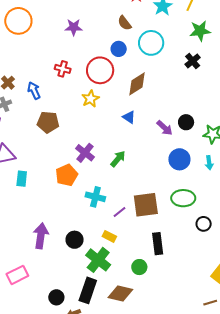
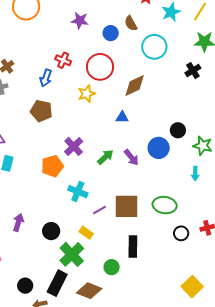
blue circle: (119, 49) -> (111, 33), moved
blue arrow: (34, 91) -> (46, 78), moved, turned -144
blue triangle: (129, 117) -> (122, 117), turned -40
purple arrow: (165, 128) -> (131, 157), moved
blue circle: (179, 159) -> (159, 148), moved
purple arrow: (41, 236) -> (18, 222), size x0.7

